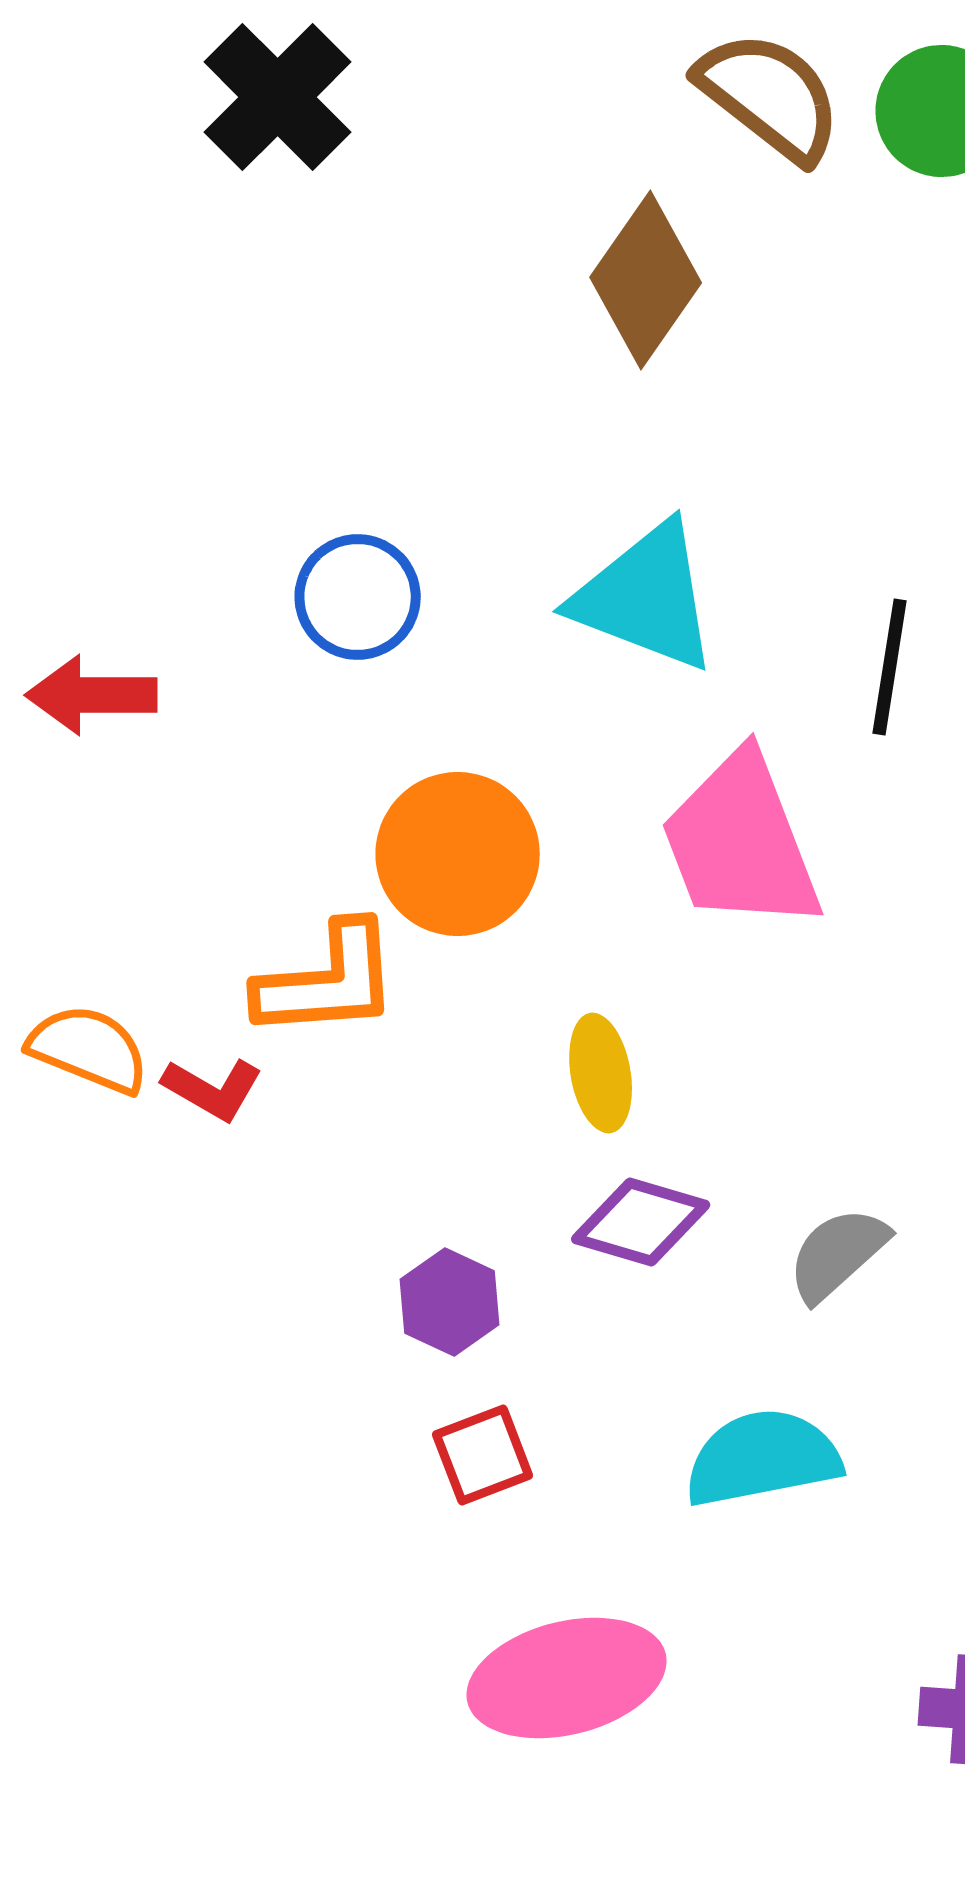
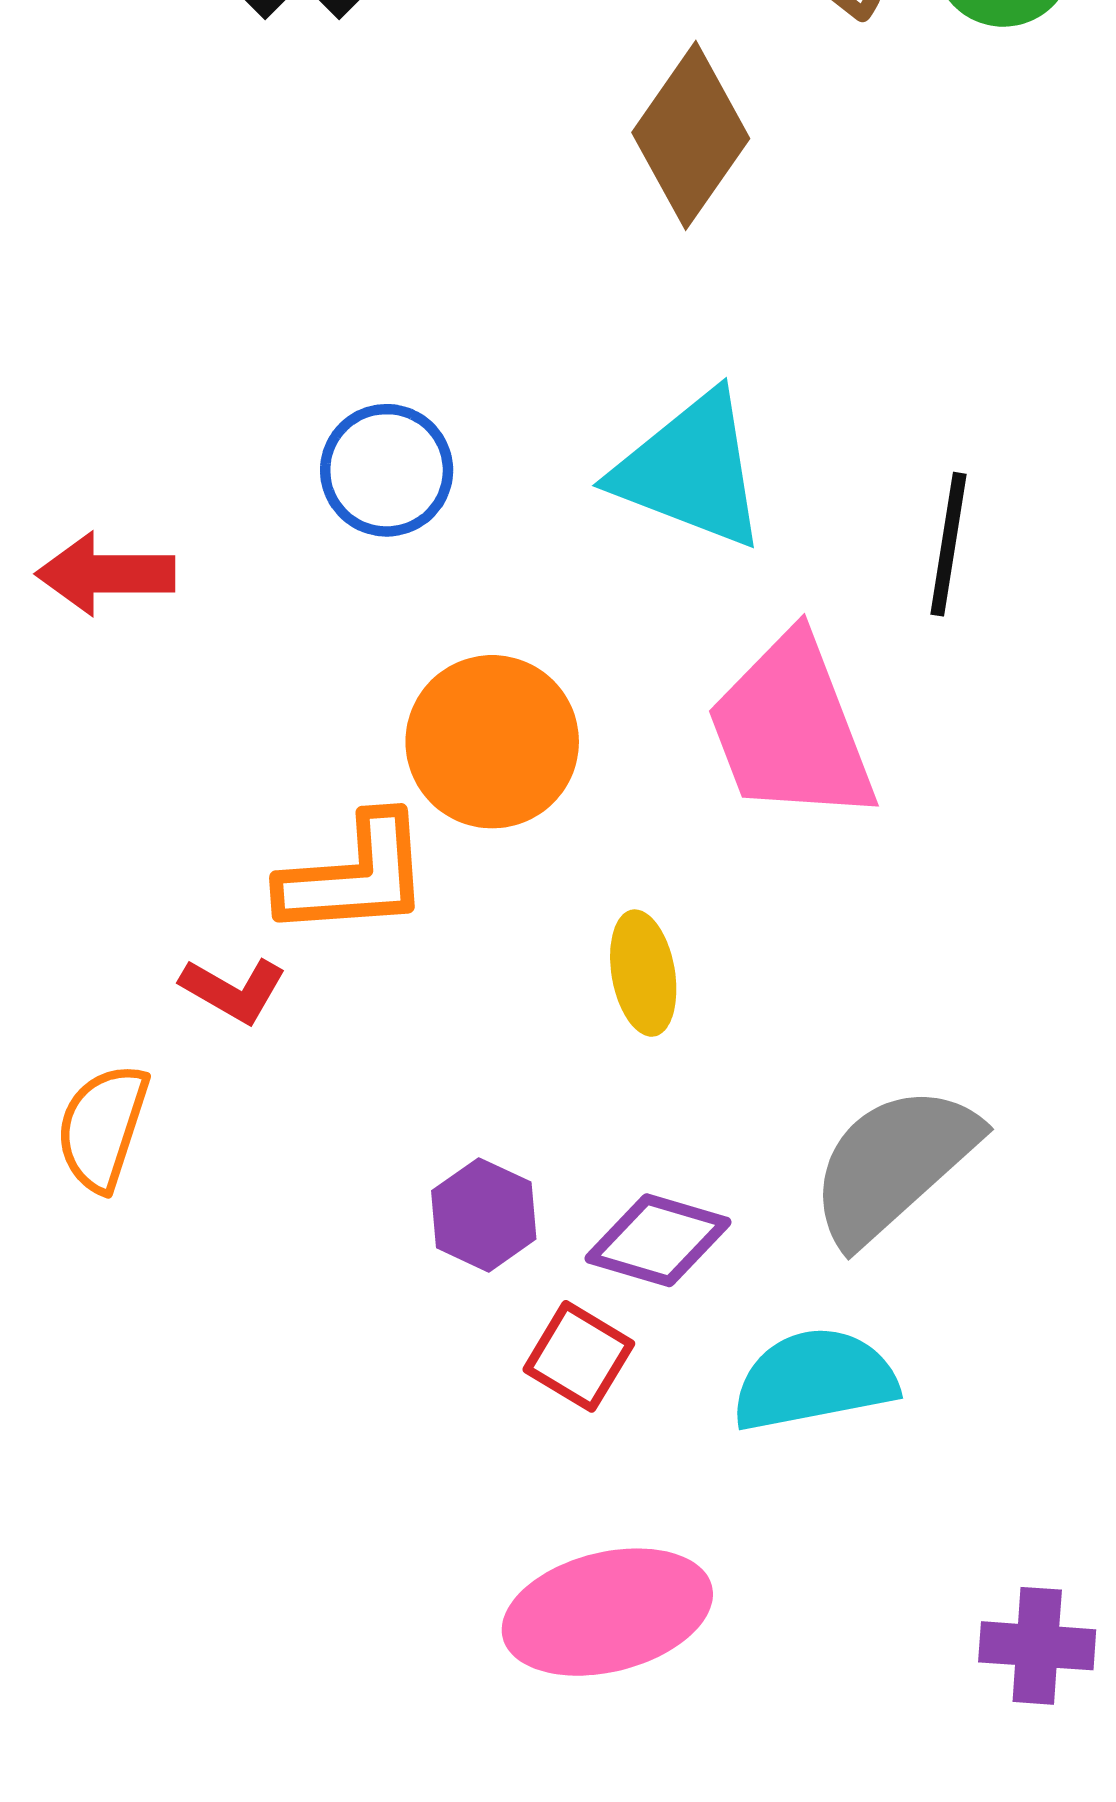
orange semicircle: (89, 1049) -> (102, 1127), moved, turned -94
purple diamond: (641, 1222) -> (658, 1240), moved
gray semicircle: (838, 1254) -> (894, 1164), size x1.6
red square: (483, 1455) -> (579, 1356), moved, turned -38

